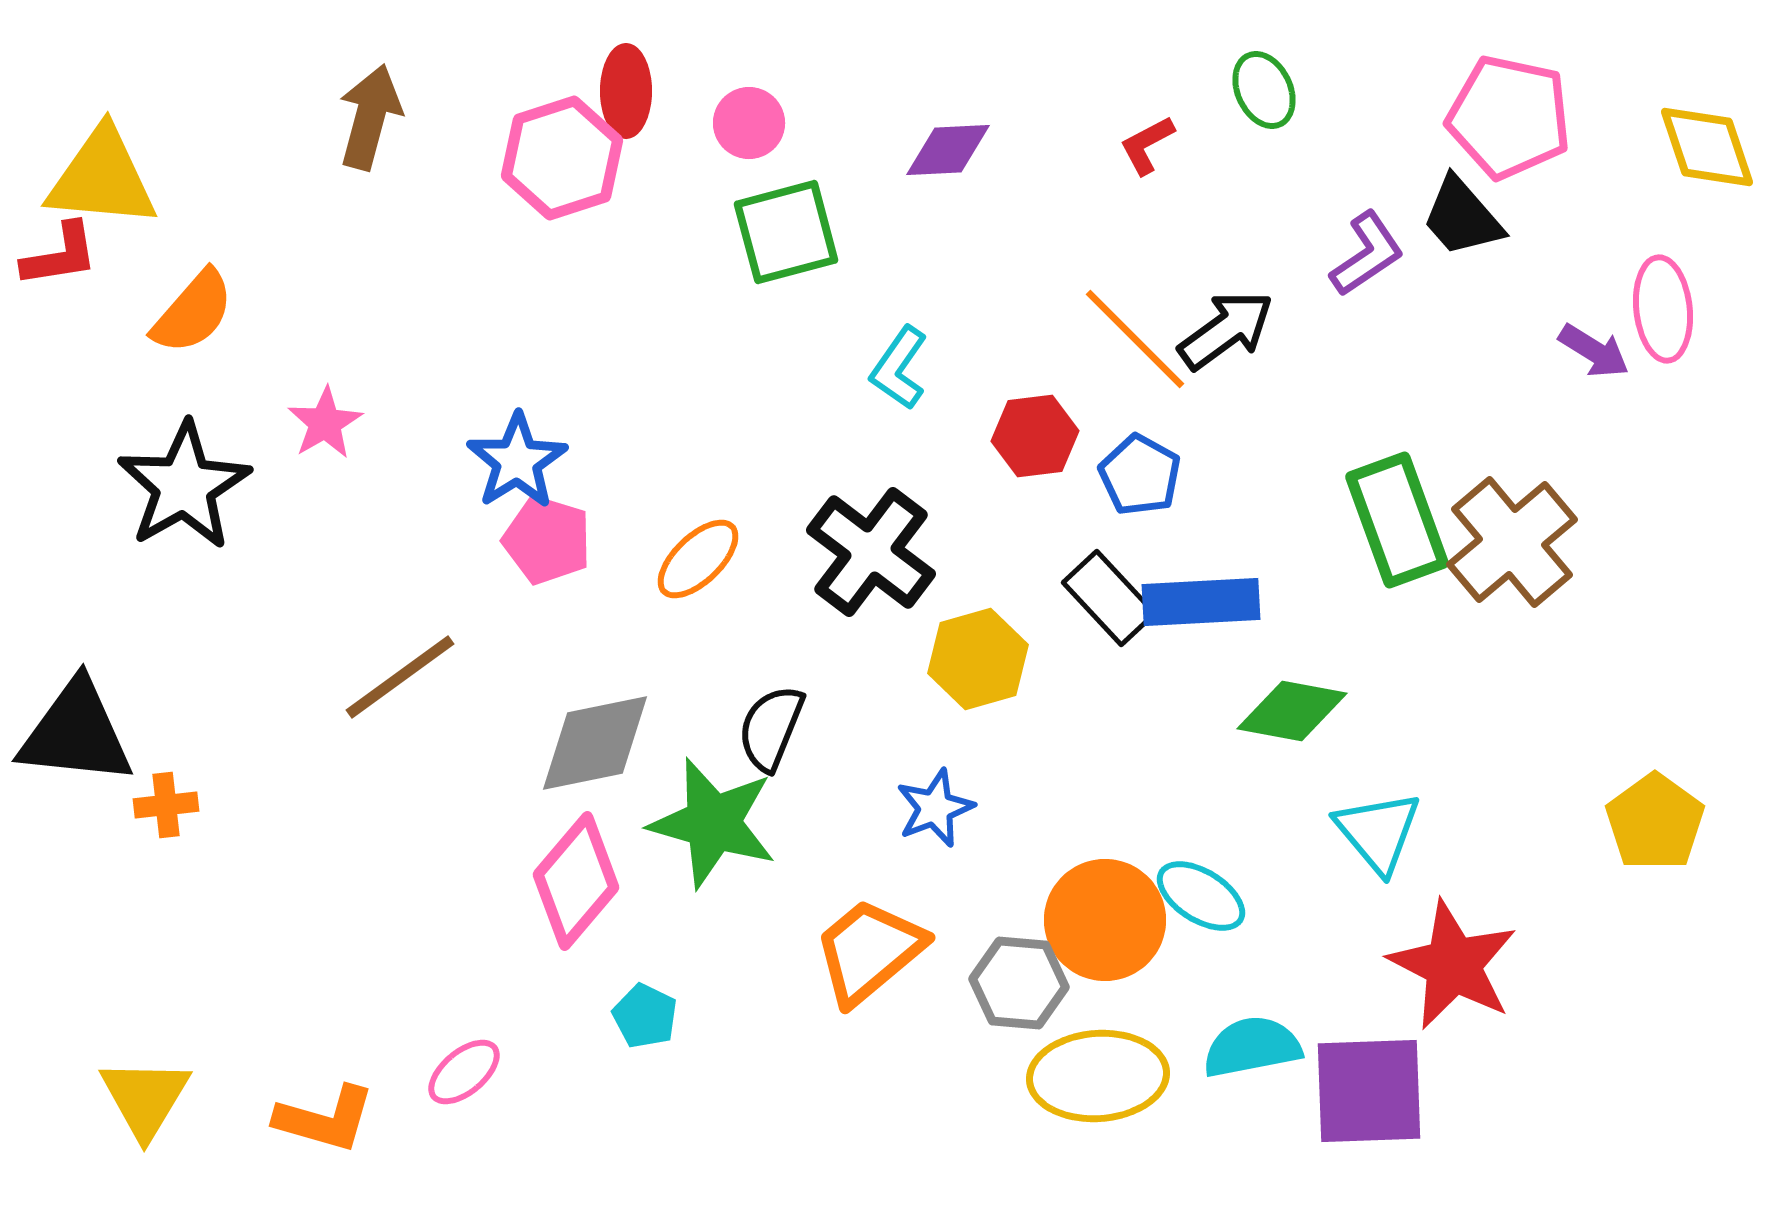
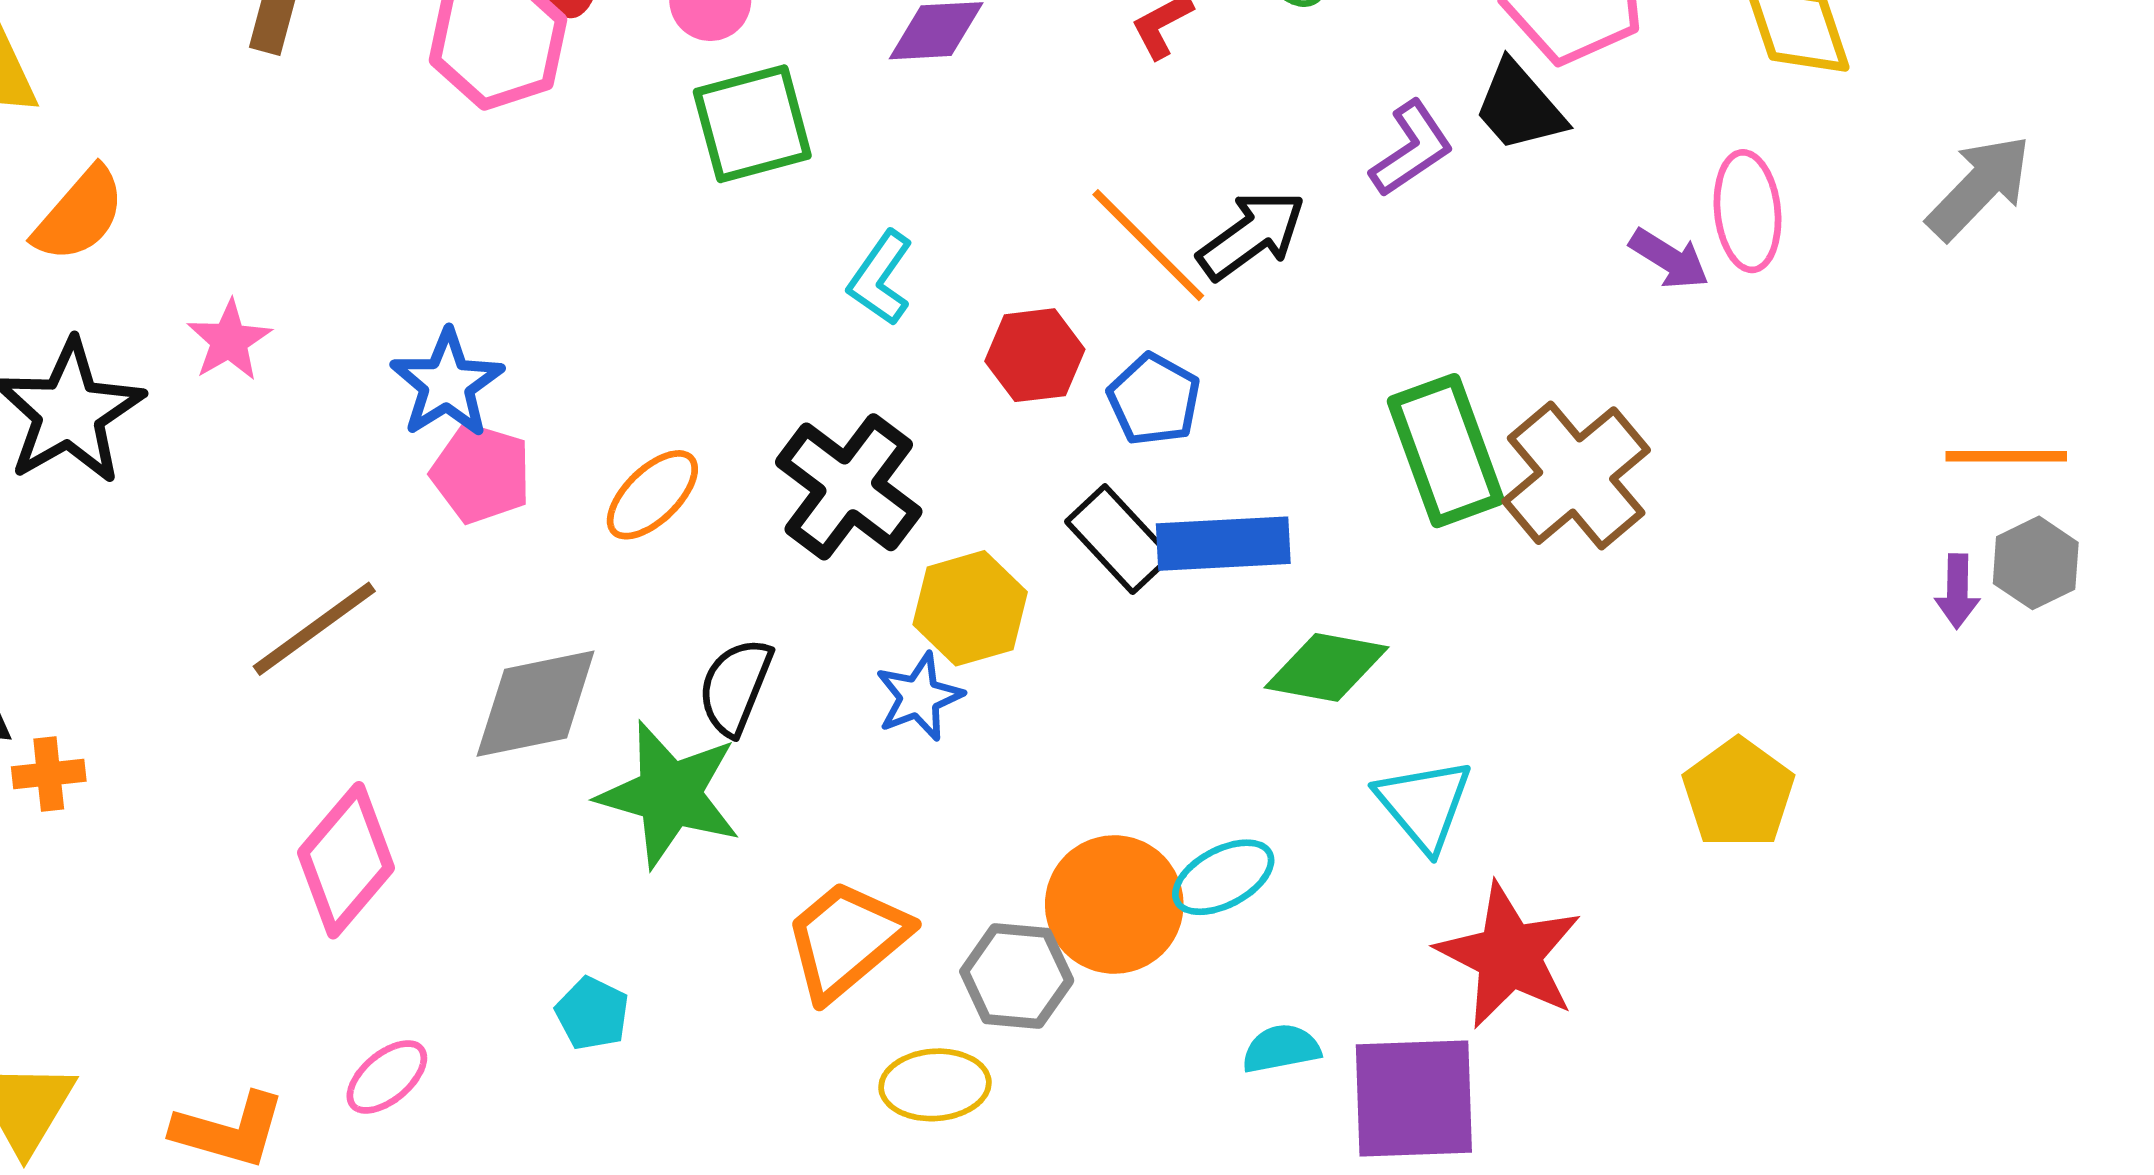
blue star: (935, 808) -> (919, 697), moved
pink diamond: (576, 881) -> (346, 860), moved
cyan ellipse: (1201, 896) -> (1223, 877), turned -60
cyan semicircle: (1252, 1047) -> (1281, 1049), size x0.7
yellow ellipse: (1098, 1076) -> (935, 1085), moved, size x0.7

